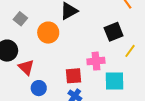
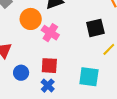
pink cross: (96, 61) -> (50, 33), moved, turned 30
blue circle: (39, 88) -> (21, 73), moved

